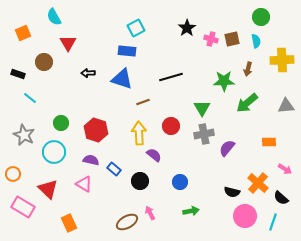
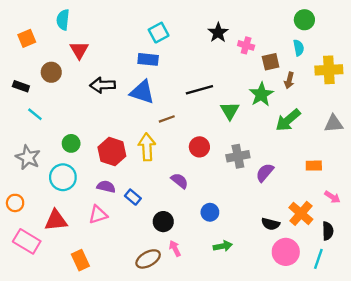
cyan semicircle: (54, 17) -> (63, 20), turned 36
brown square: (232, 39) -> (271, 62), moved
black arrow: (88, 73) -> (103, 85), size x1.5
green star: (224, 81) -> (261, 94), turned -30
green triangle: (202, 108) -> (230, 111), moved
yellow arrow: (139, 133) -> (147, 147), moved
black circle: (140, 181) -> (163, 222), moved
pink triangle: (84, 184) -> (98, 215), turned -48
red triangle: (48, 189) -> (56, 220), turned -50
black semicircle: (281, 198) -> (328, 231), turned -133

